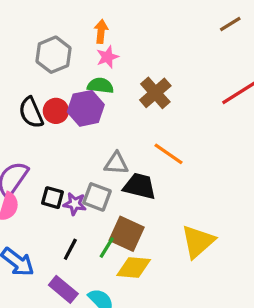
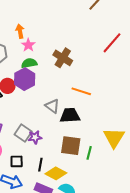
gray triangle: (116, 163) -> (52, 106), turned 49
gray square: (97, 197) -> (23, 133), moved, turned 30
black square: (53, 198) -> (17, 161), moved
green line: (107, 248) -> (89, 153), moved
yellow diamond: (134, 268) -> (56, 173), moved, turned 40

